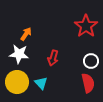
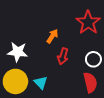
orange arrow: (26, 34) -> (52, 36), moved
red arrow: (53, 58) -> (63, 56), moved

